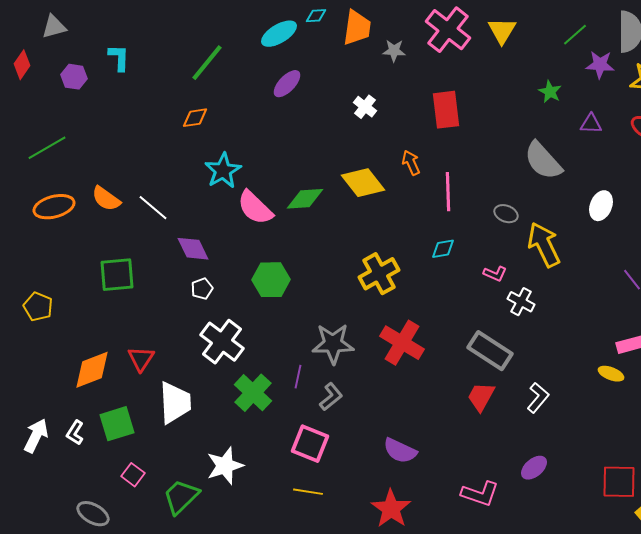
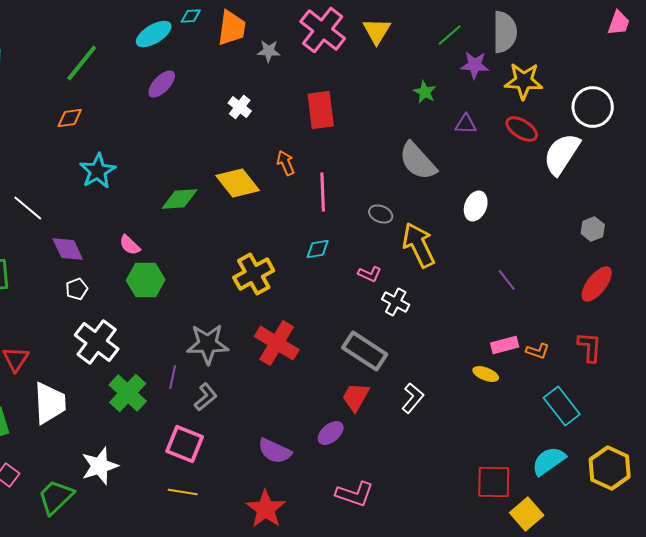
pink semicircle: (255, 208) -> (130, 245), moved, size x0.6
purple ellipse: (534, 468) -> (331, 433), moved

